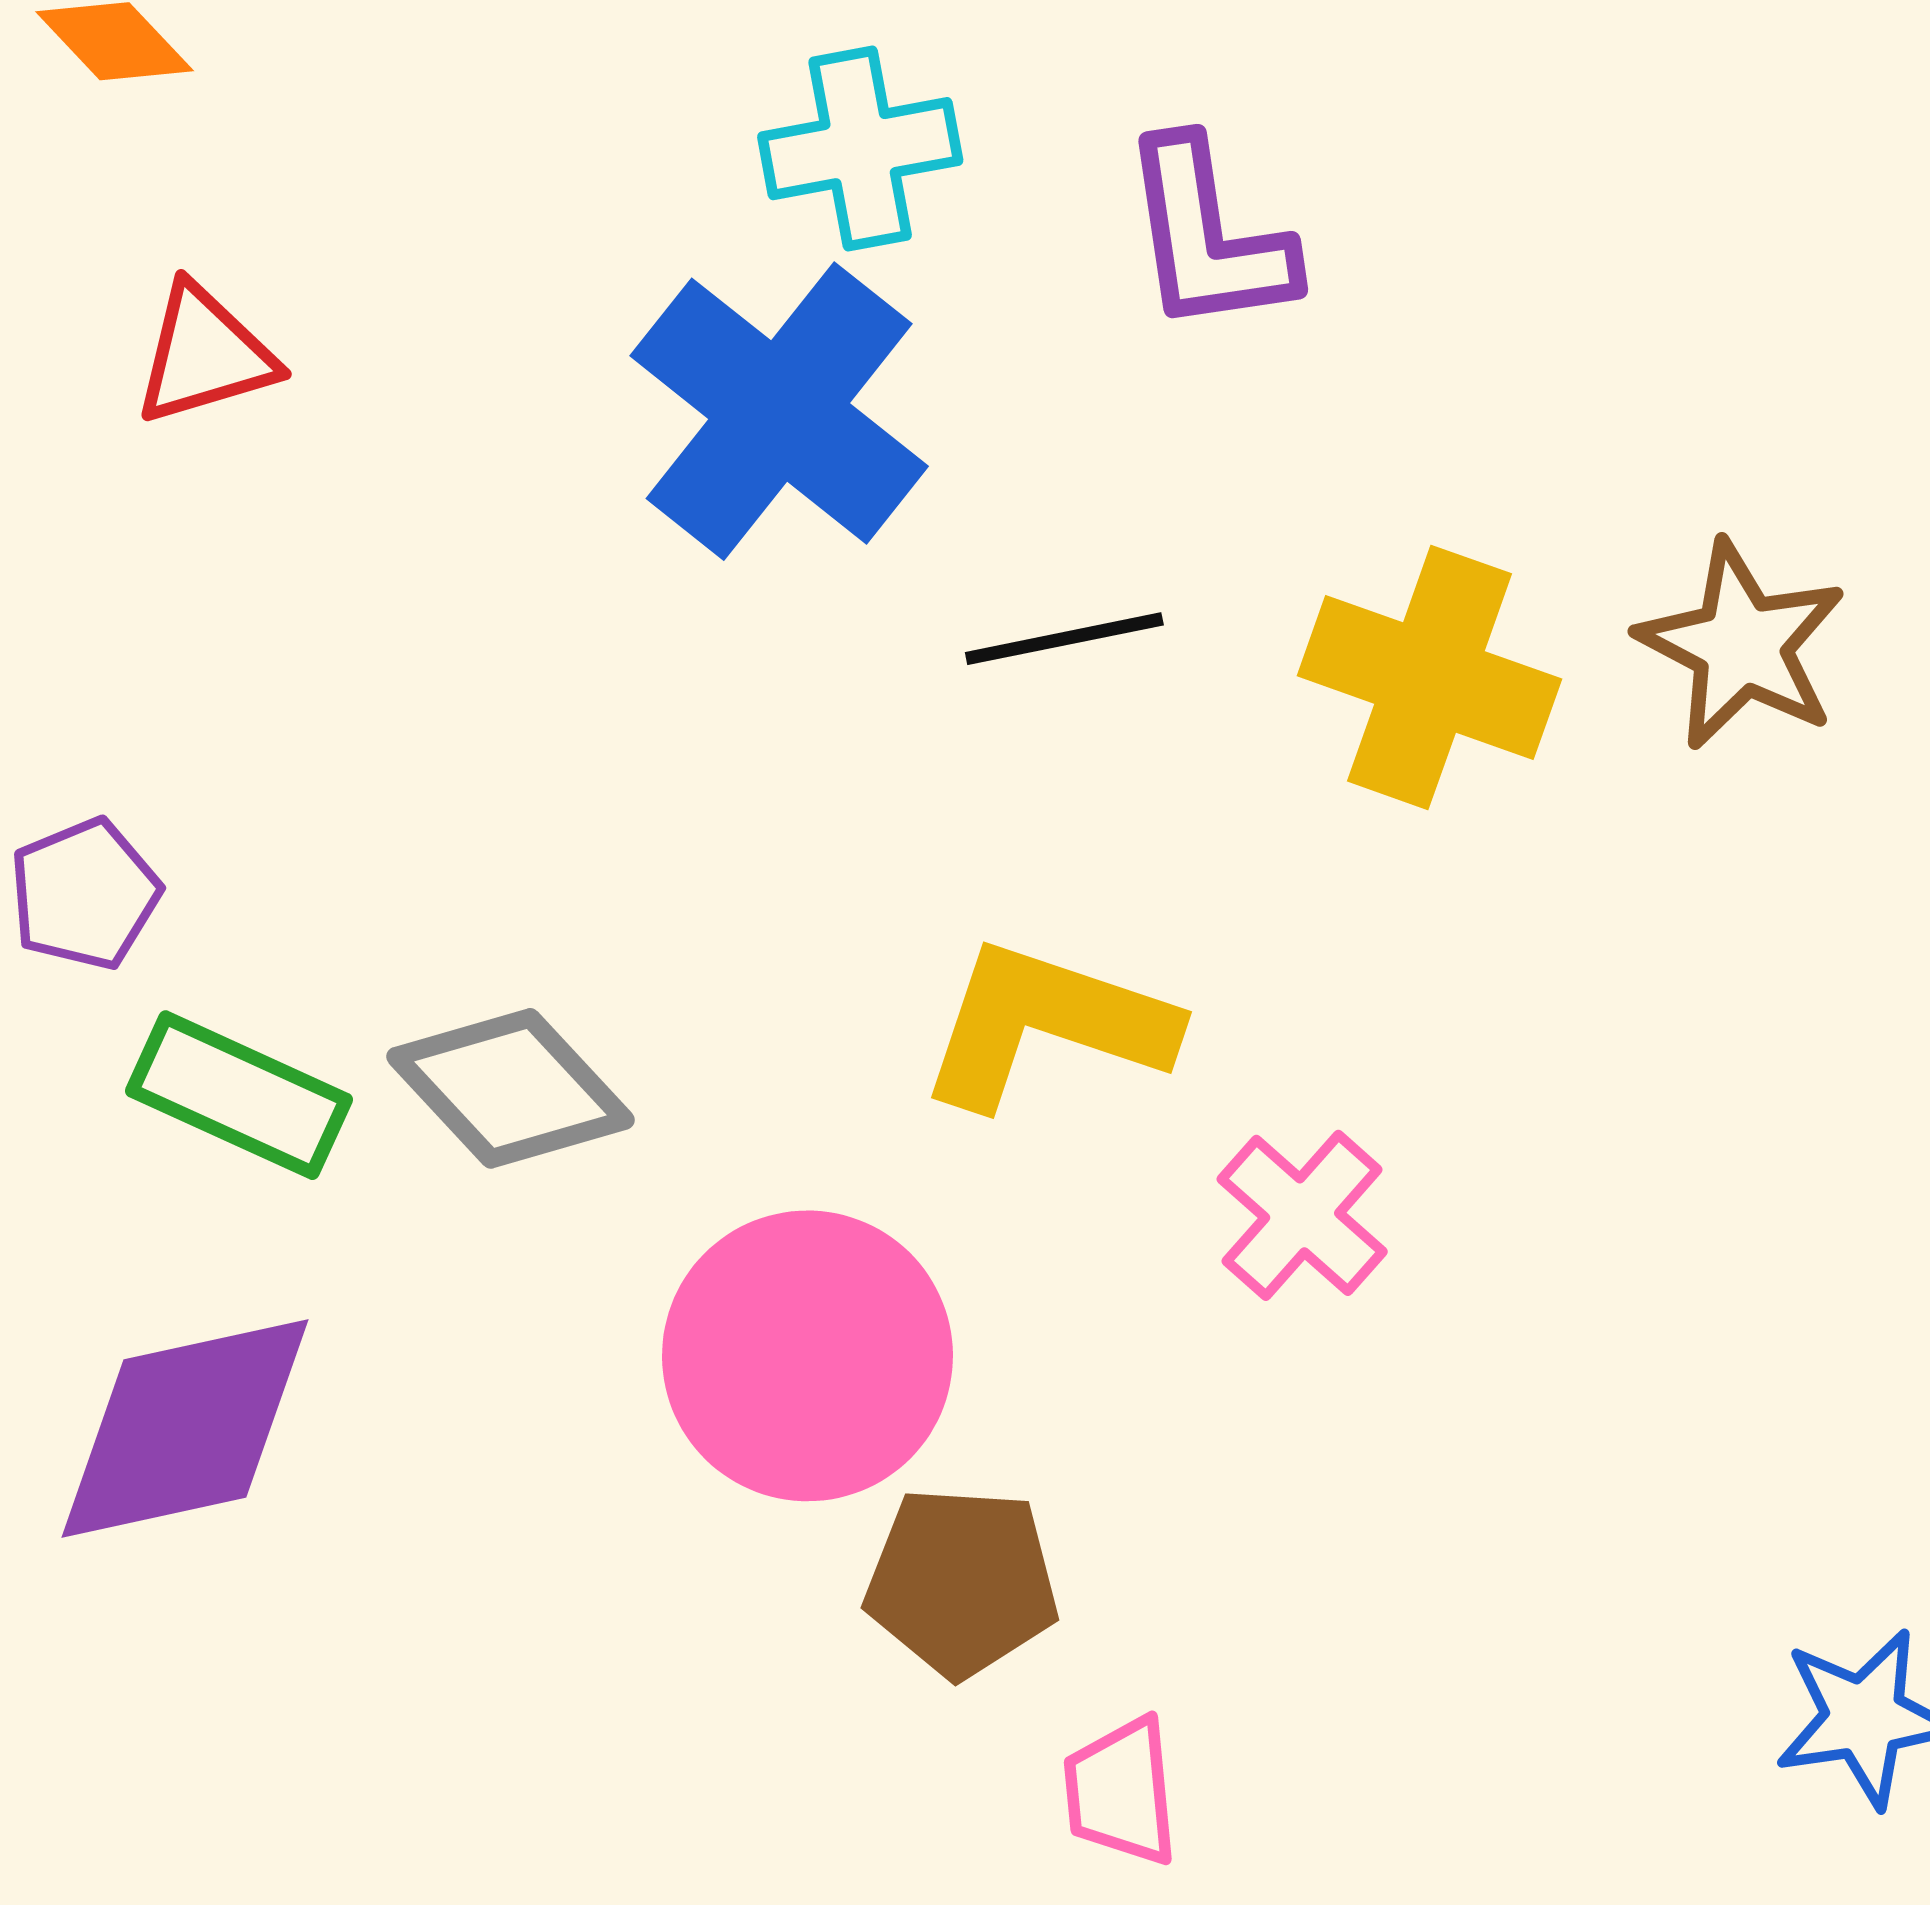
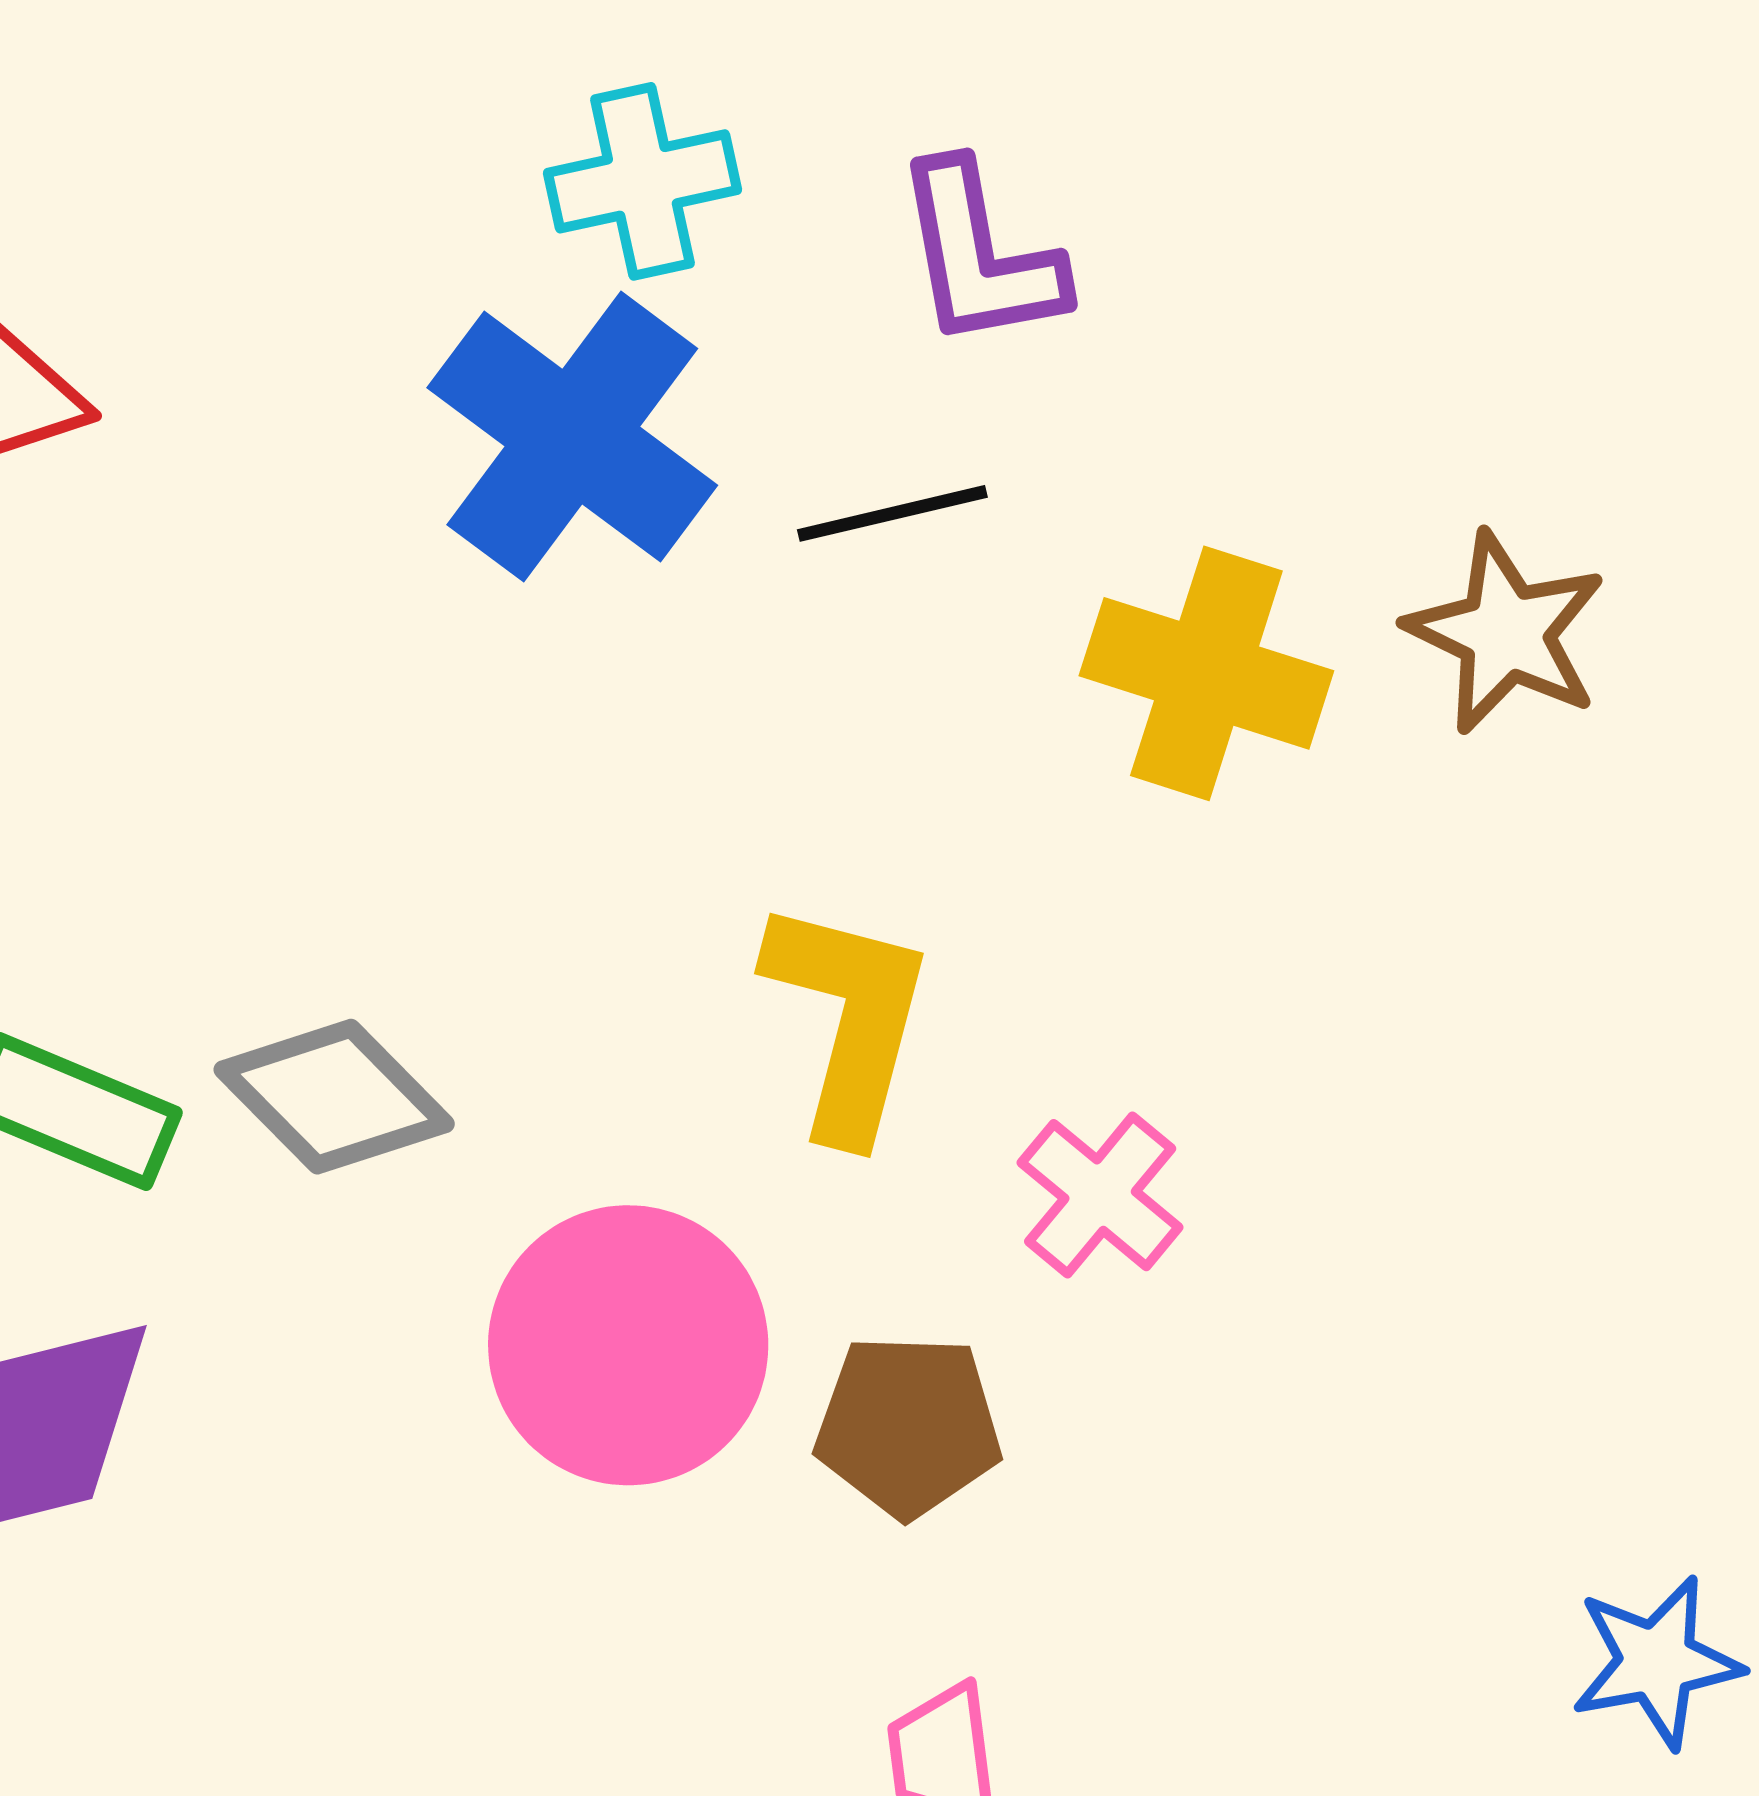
black line: (1064, 639) -> (892, 513), moved
yellow L-shape: (1046, 1024) -> (848, 1019), turned 88
brown pentagon: (962, 1582) -> (908, 1426), moved

